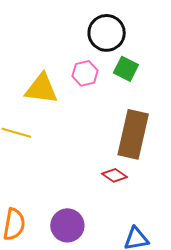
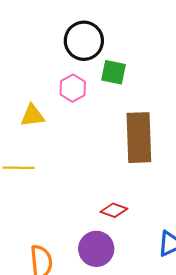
yellow triangle: (41, 89) -> (32, 116), size x0.7
red diamond: (115, 175) -> (114, 210), moved

